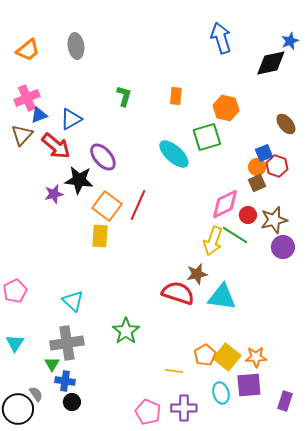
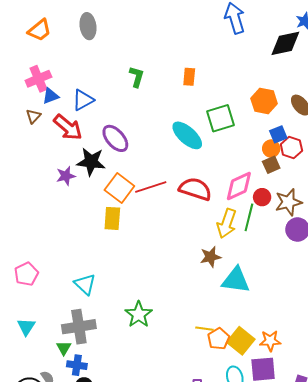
orange hexagon: (226, 108) -> (264, 101), moved
brown triangle: (22, 135) -> (33, 116), size x0.7
red line: (138, 205) -> (151, 187), turned 48
green line: (235, 235) -> (249, 217), turned 72
red semicircle: (178, 293) -> (195, 189), moved
yellow line: (174, 371) -> (204, 329), moved

